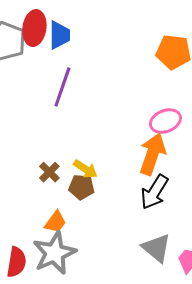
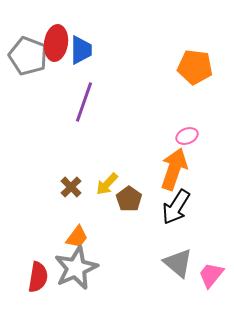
pink ellipse: (165, 121) -> (187, 136), size x0.7
yellow arrow: (85, 169) -> (107, 184), turned 100
brown pentagon: (81, 187) -> (129, 199), moved, turned 30

